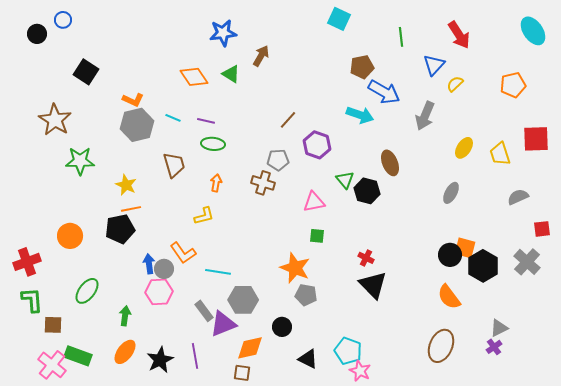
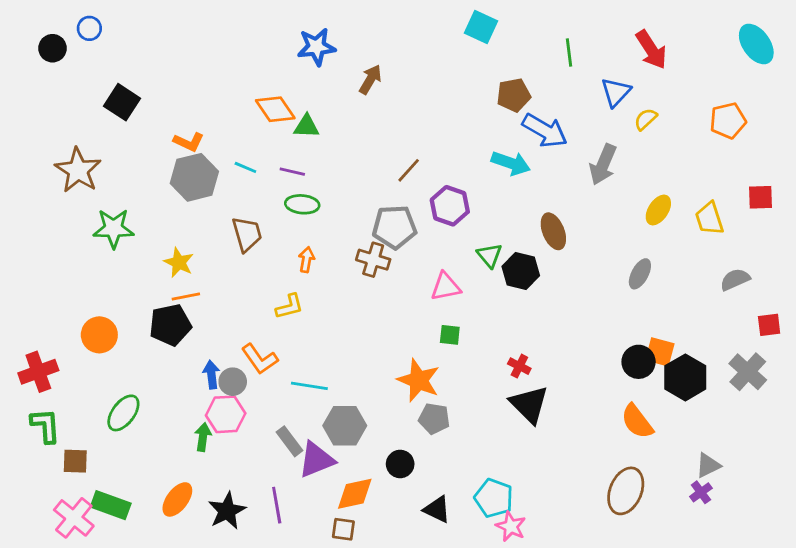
green triangle: (231, 74) -> (306, 126), moved, turned -30
red square: (536, 139) -> (761, 197), size x0.7
gray pentagon: (278, 160) -> (394, 227), size x1.4
green arrow: (125, 316) -> (203, 437), moved

